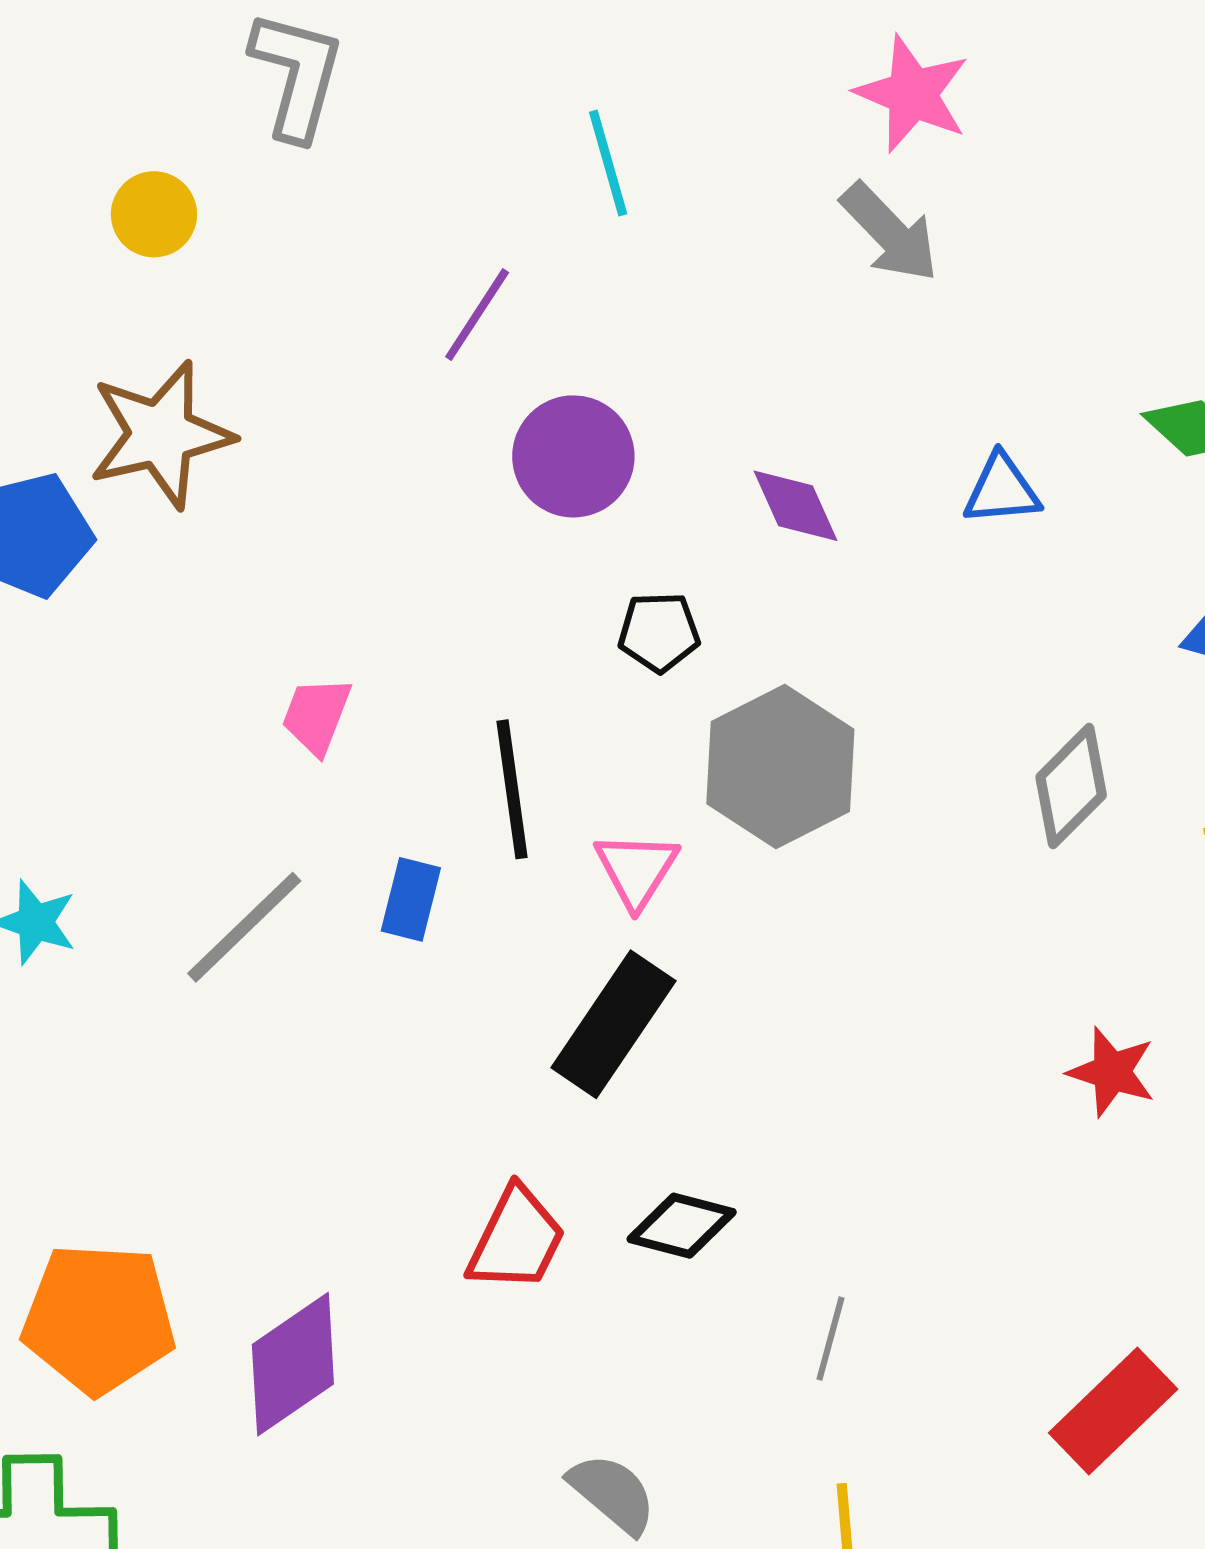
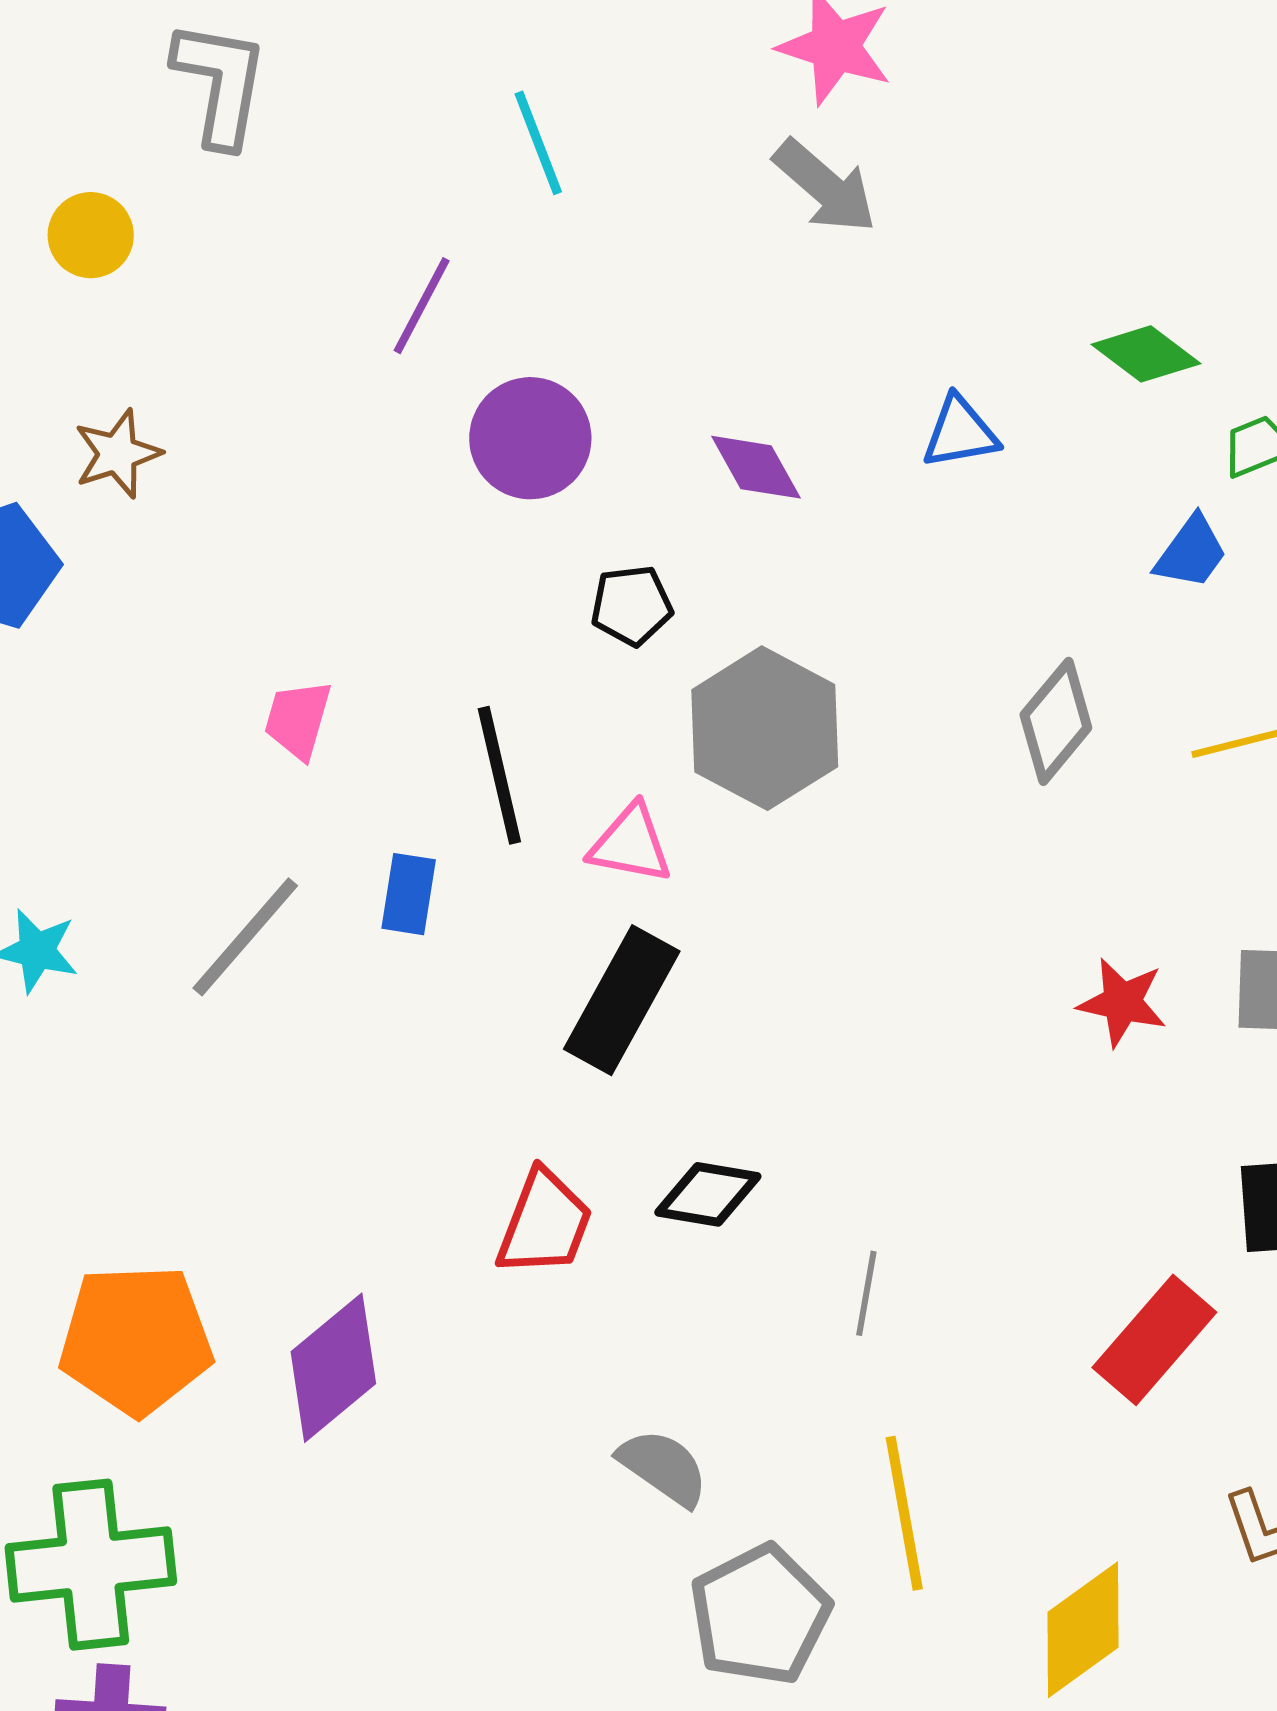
brown star: (161, 434) -> (117, 454), size x0.6
pink triangle: (636, 870) -> (631, 844), turned -46

